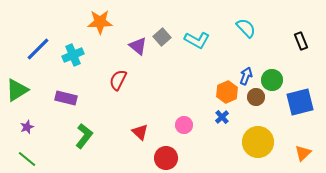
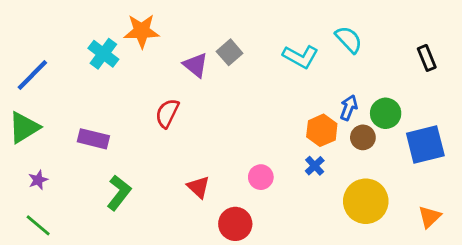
cyan L-shape: (197, 40) -> (300, 57), moved
blue line: (38, 49) -> (32, 75), moved
cyan cross: (73, 55) -> (103, 54), moved, turned -30

